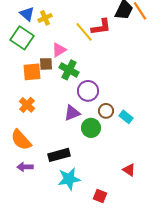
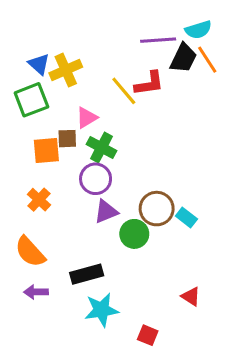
yellow cross: (45, 18) -> (66, 70), size x1.5
green square: (22, 38) -> (31, 100), turned 35
purple circle: (88, 91) -> (96, 179), moved
brown circle: (106, 111) -> (157, 209), size x1.5

